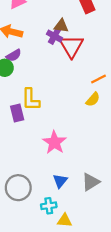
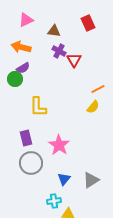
brown triangle: (61, 26) -> (54, 31), moved
red triangle: (71, 46) -> (74, 60), size x0.7
purple rectangle: (17, 113) -> (26, 138), moved
gray circle: (18, 188) -> (31, 163), moved

